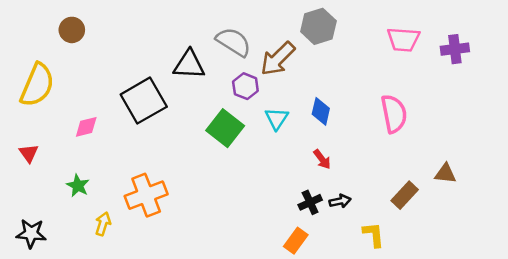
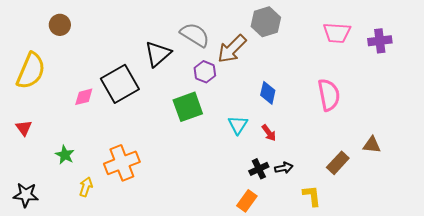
black triangle: (189, 65) -> (158, 54), turned -44
cyan triangle: (277, 119) -> (238, 125), moved
pink diamond: (86, 127) -> (84, 97), moved
green square: (225, 128) -> (188, 107), turned 32

